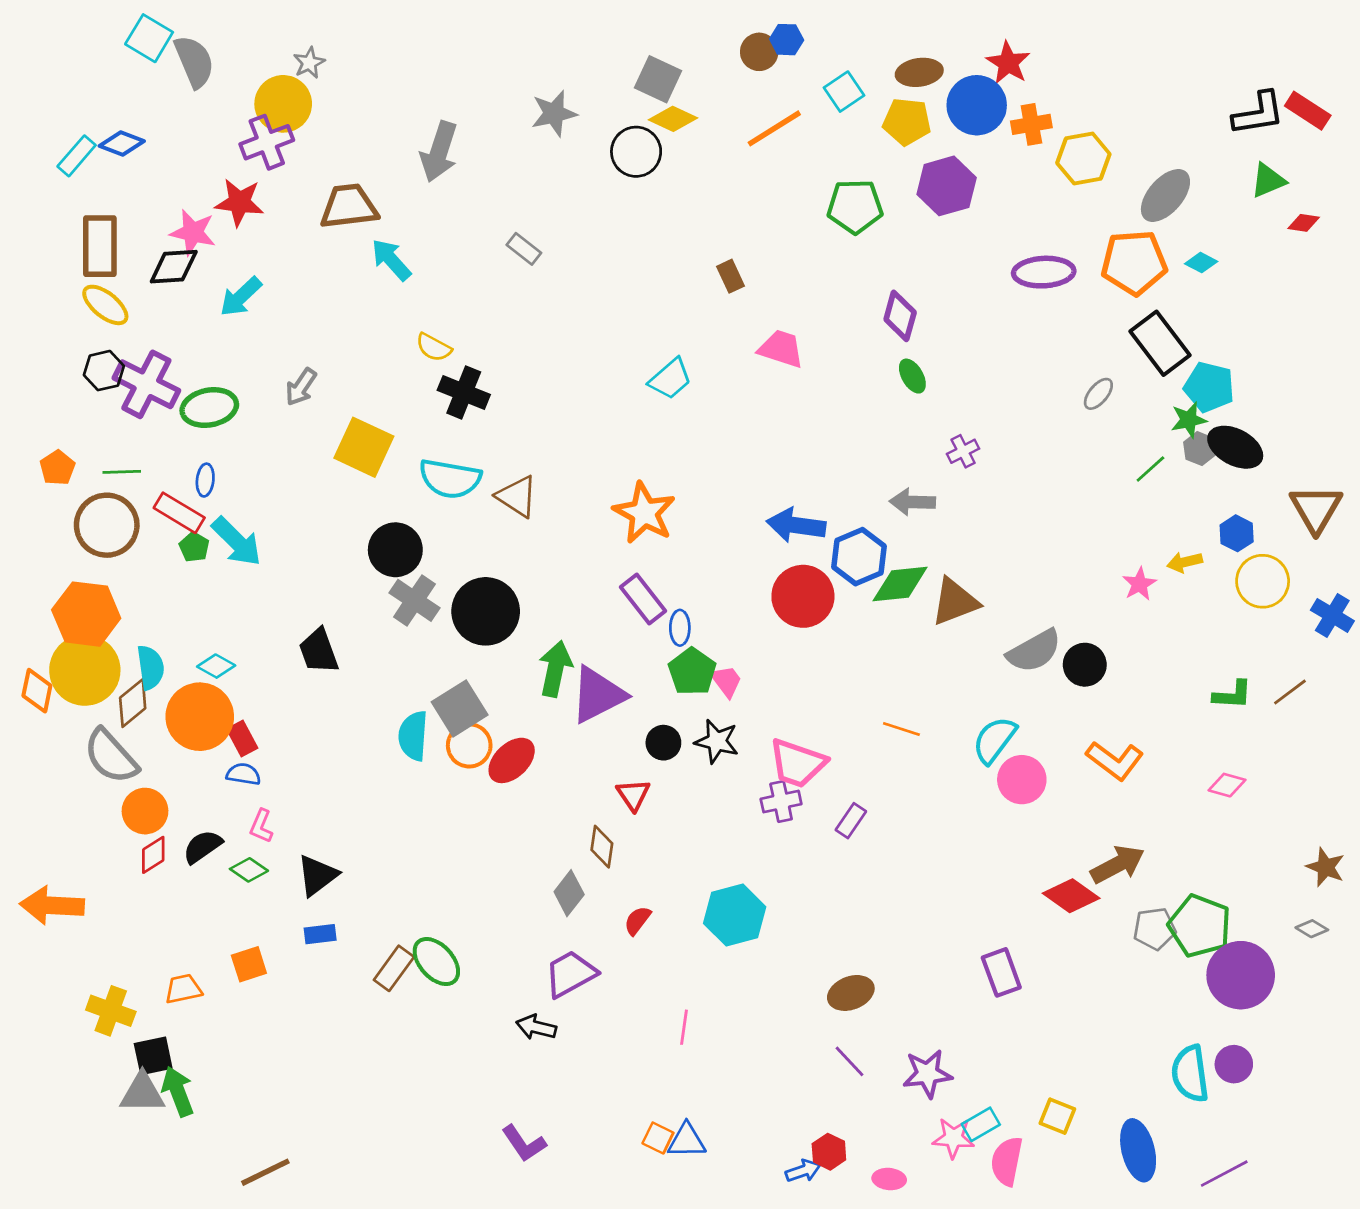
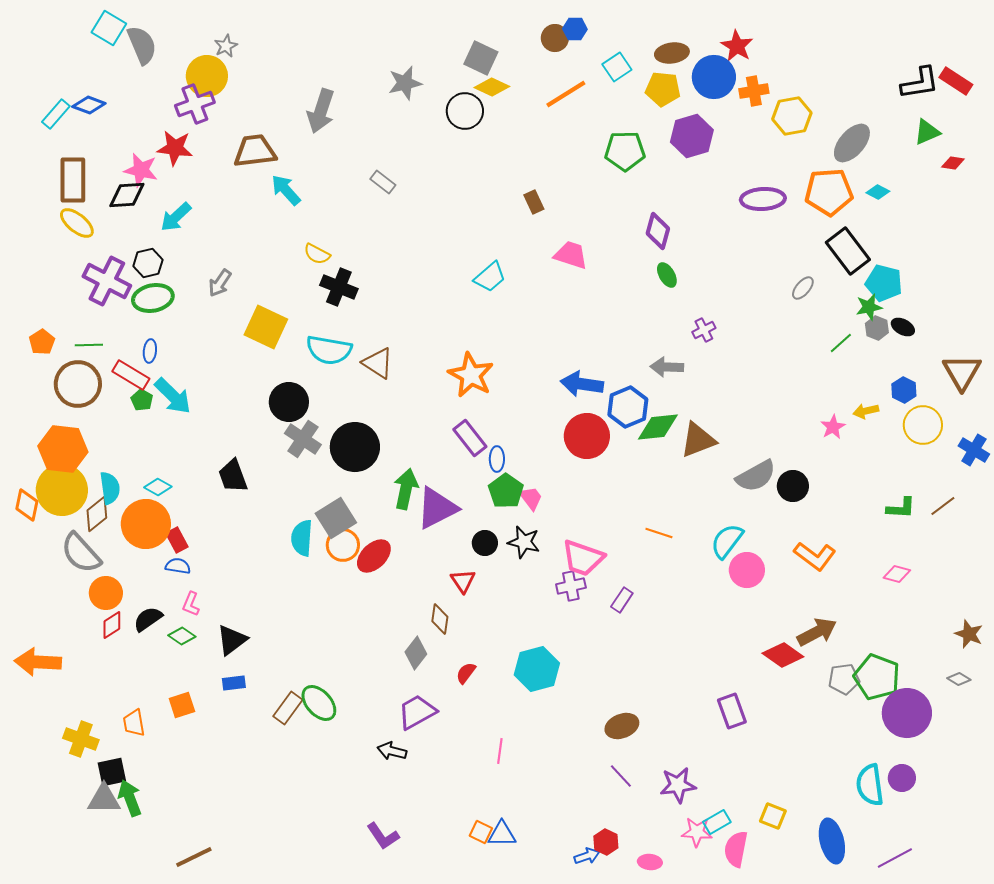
black hexagon: (104, 371) -> (148, 263), moved
black ellipse: (1235, 447) -> (903, 327), size x0.6
orange trapezoid: (183, 989) -> (134, 723), turned -88

